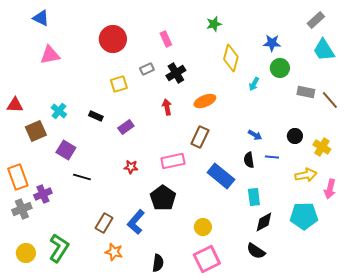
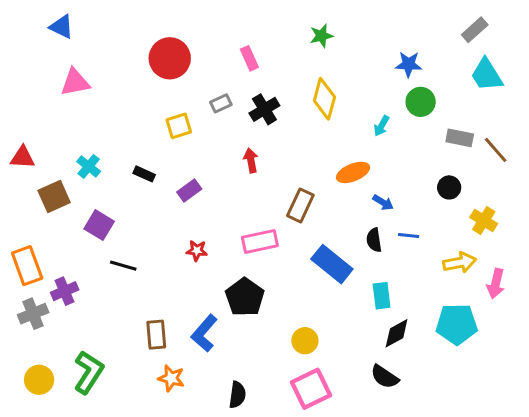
yellow diamond: (231, 58) -> (324, 99), moved
orange ellipse: (205, 101) -> (353, 172), moved
black circle: (295, 136) -> (449, 187), moved
brown rectangle: (104, 223) -> (156, 335), turned -36

